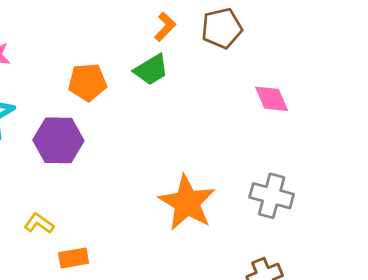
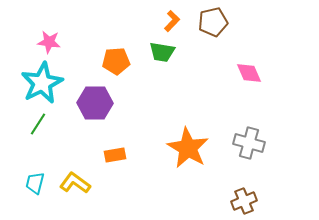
green trapezoid: (151, 70) -> (162, 52), turned 40
yellow L-shape: (39, 223) -> (75, 183), moved, size x1.4
orange rectangle: (74, 258) -> (115, 155), moved

